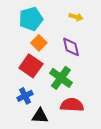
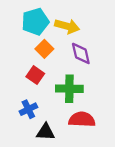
yellow arrow: (76, 17) -> (67, 26), moved, size x1.5
red square: (31, 66) -> (35, 75), size x0.7
green cross: (61, 78) -> (69, 89), turned -35

